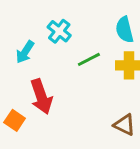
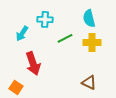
cyan cross: (59, 31) -> (45, 19), turned -35
orange square: (15, 120) -> (16, 87), moved

